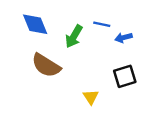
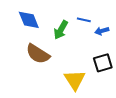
yellow triangle: (91, 97) -> (75, 80), size x1.6

